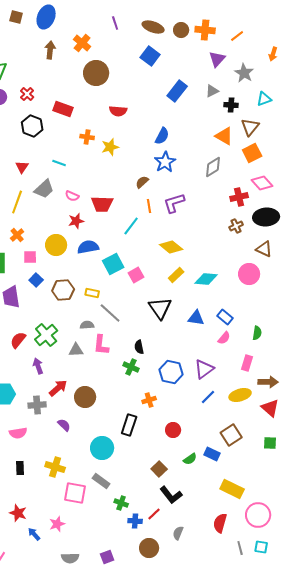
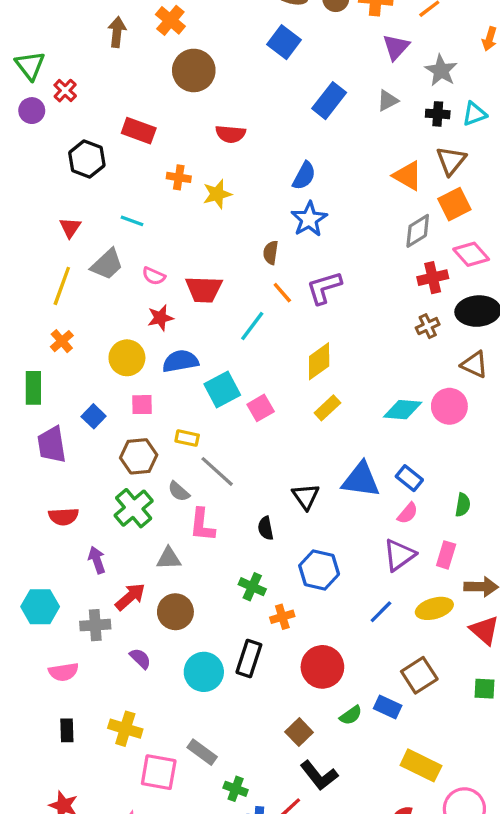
red cross: (27, 94) -> (65, 91), moved
black cross: (231, 105) -> (438, 114), moved
gray diamond: (213, 167) -> (418, 231), moved
brown semicircle: (142, 182) -> (271, 253), turned -40
orange line: (149, 206) -> (282, 293), turned -32
yellow diamond: (171, 247) -> (319, 361), turned -75
pink square: (30, 257) -> (142, 405), moved
cyan diamond: (206, 279) -> (403, 410), moved
brown hexagon: (63, 290) -> (139, 456), moved
black triangle: (160, 308) -> (306, 496), moved, size x0.7
blue triangle: (196, 318) -> (361, 480), size x1.4
gray semicircle: (87, 325) -> (179, 491), turned -136
green cross: (46, 335) -> (134, 508), moved
red semicircle: (18, 340) -> (63, 517), turned -132
gray triangle: (76, 350) -> (169, 558), moved
green cross: (131, 367) -> (252, 587), moved
purple triangle: (204, 369) -> (399, 555), moved
red circle: (173, 430) -> (322, 667), size x1.6
cyan circle: (102, 448) -> (204, 672), moved

